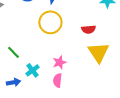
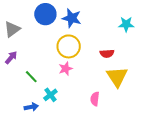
pink star: (59, 62) -> (66, 69), moved
pink semicircle: (57, 80) -> (95, 99), moved

